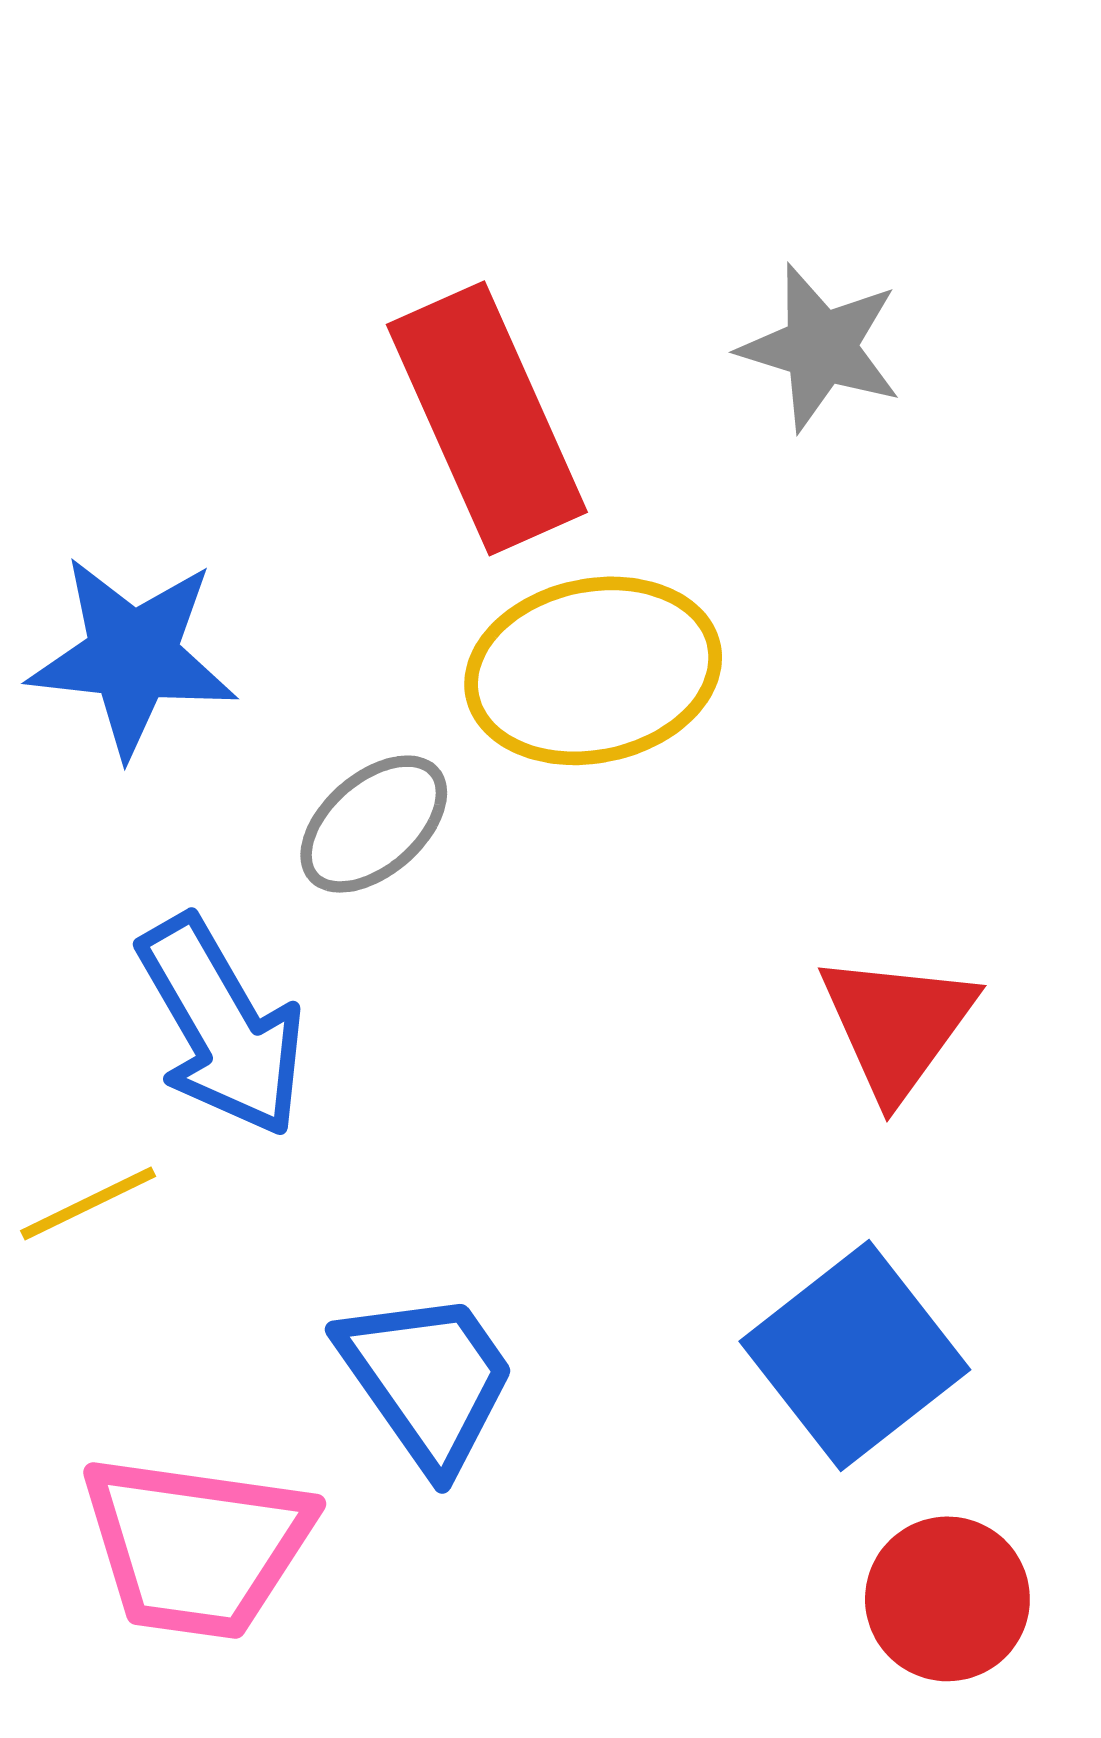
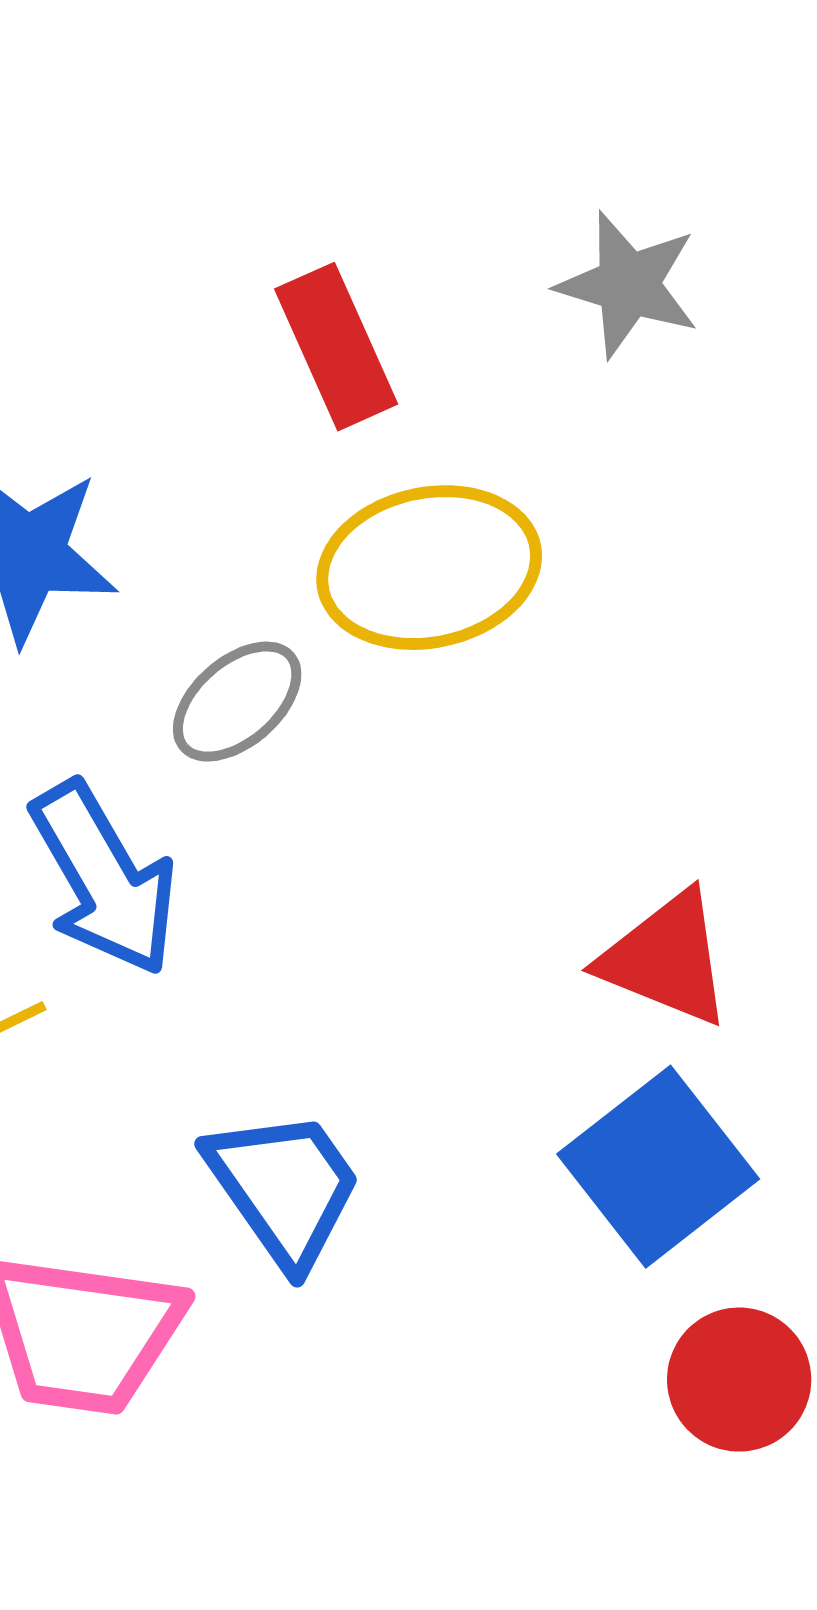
red rectangle: (487, 418) -> (336, 347), size x0.7
red triangle: (897, 1025) -> (666, 959), moved, turned -44

